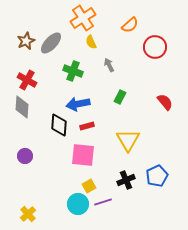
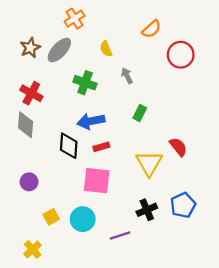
orange cross: (83, 18) -> (75, 19), moved, size x0.7
red semicircle: (165, 102) -> (178, 147), moved
yellow square: (89, 186) -> (51, 217), moved
cyan circle: (78, 204) -> (83, 219), moved

